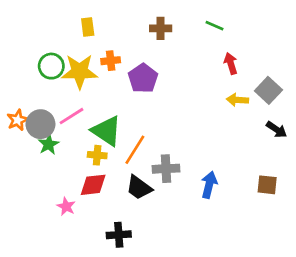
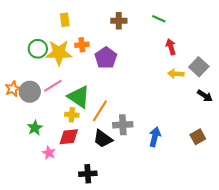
green star: (49, 144) -> (35, 128), moved
brown square: (267, 185) -> (198, 137), turned -35

